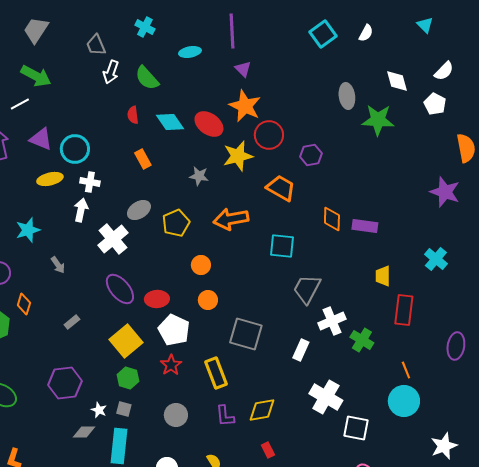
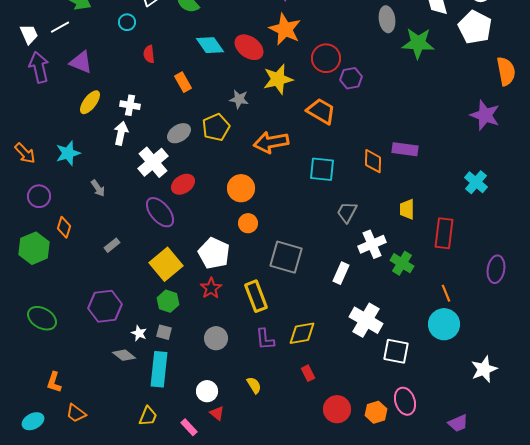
white pentagon: (435, 104) -> (475, 27), size x1.5
red semicircle: (133, 115) -> (149, 54), moved
red circle: (269, 135) -> (326, 58), moved
cyan circle: (75, 149) -> (127, 22), moved, size x0.6
yellow ellipse: (50, 179) -> (90, 102), turned -40
orange diamond: (332, 219) -> (373, 161), moved
yellow pentagon: (176, 223) -> (216, 127), moved
orange circle: (201, 265) -> (241, 188), size x1.4
yellow trapezoid: (383, 276) -> (407, 209), moved
gray trapezoid: (307, 289) -> (347, 212), size x0.7
red ellipse: (157, 299) -> (183, 184), moved, turned -30
gray diamond: (84, 432) -> (124, 355), turned 40

